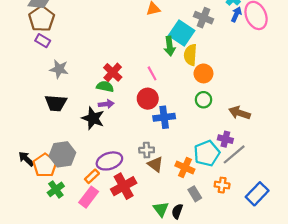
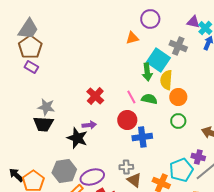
gray star: (59, 69) -> (46, 107), moved
green semicircle: (105, 87) -> (149, 99), moved
gray hexagon: (62, 154) -> (64, 171), moved

